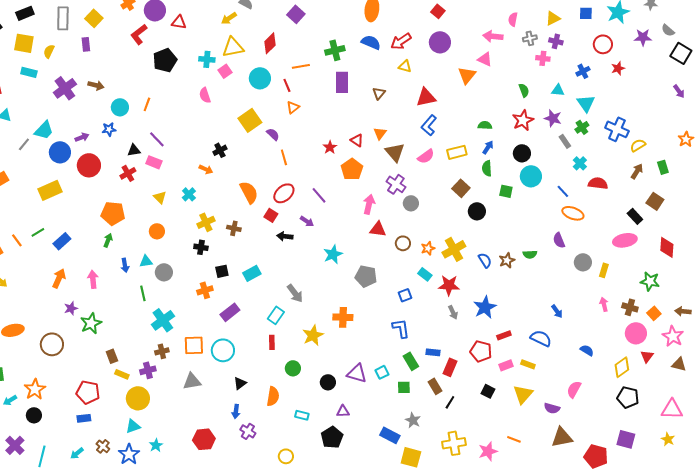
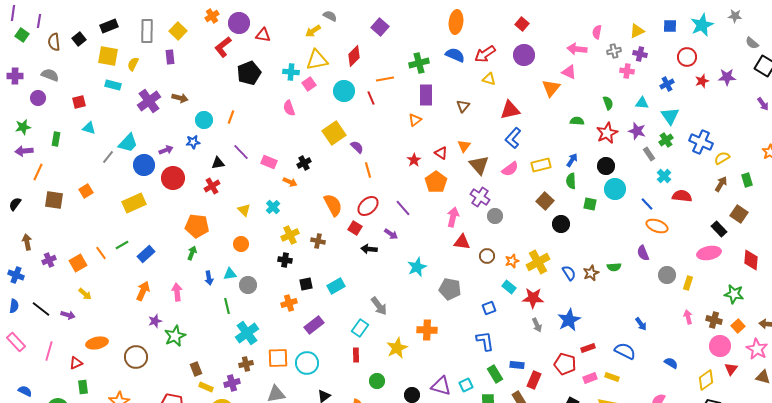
purple star: (643, 37) -> (727, 77), moved
orange triangle: (293, 107) -> (415, 120), moved
green semicircle: (485, 125) -> (577, 121), moved
pink rectangle: (154, 162) -> (269, 162), moved

